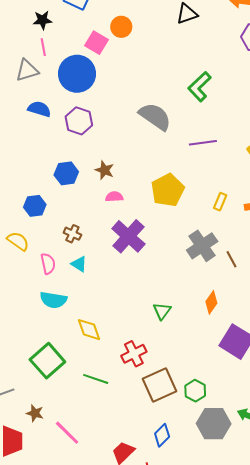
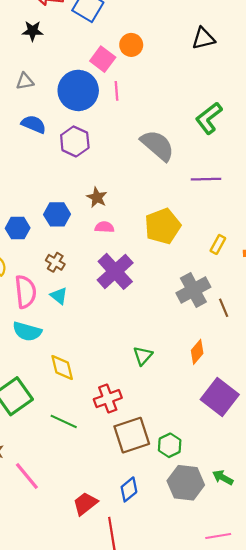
black star: (42, 20) -> (33, 31), moved
pink line: (43, 47) -> (116, 91), moved
gray triangle: (27, 70) -> (25, 81), size x0.7
blue hexagon: (66, 173) -> (57, 214), moved
pink semicircle: (48, 264) -> (25, 292), size x1.4

